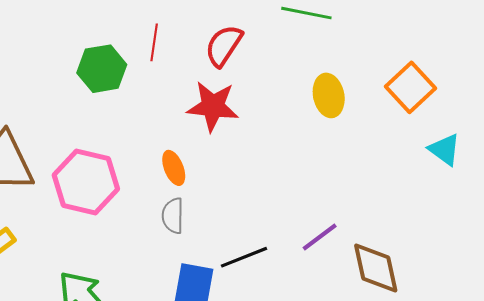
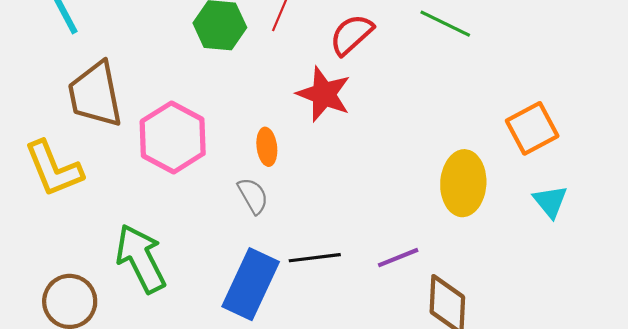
yellow ellipse: (329, 95) -> (463, 183), moved, size x1.4
gray semicircle: (173, 216) -> (253, 196), turned 135

